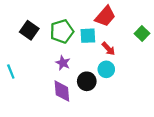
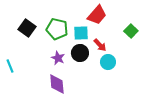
green pentagon: (62, 31) -> (57, 29), turned 30
cyan circle: (106, 69) -> (108, 62), moved
black circle: (87, 81) -> (80, 53), moved

